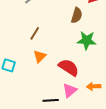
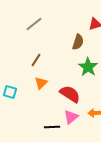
green star: (87, 40) -> (88, 67), turned 30

